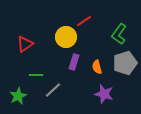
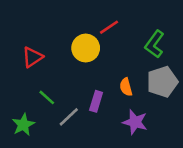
purple rectangle: (74, 62) -> (96, 101), moved
green line: (36, 75) -> (47, 97), turned 40

